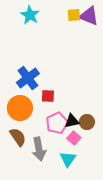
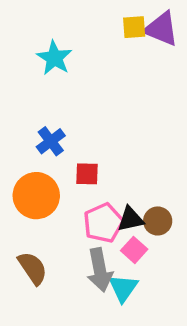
cyan star: (30, 15) -> (54, 58), moved
blue cross: (28, 78) -> (51, 141), size x0.7
brown semicircle: (18, 137) -> (33, 268), moved
gray arrow: (39, 149) -> (100, 270), moved

